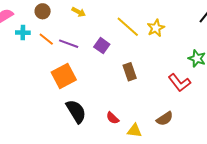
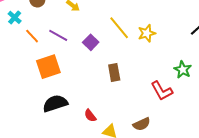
cyan cross: (23, 33) -> (15, 17), turned 32
orange line: (46, 39) -> (32, 36), moved
black semicircle: (76, 111) -> (55, 103), turned -85

